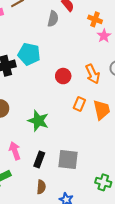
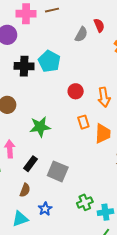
orange rectangle: (79, 104) -> (83, 122), turned -56
green star: (38, 121) -> (40, 127), turned 30
green cross: (103, 182) -> (85, 202), turned 35

